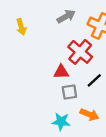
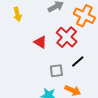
red triangle: (61, 72) -> (40, 42), moved, turned 32

